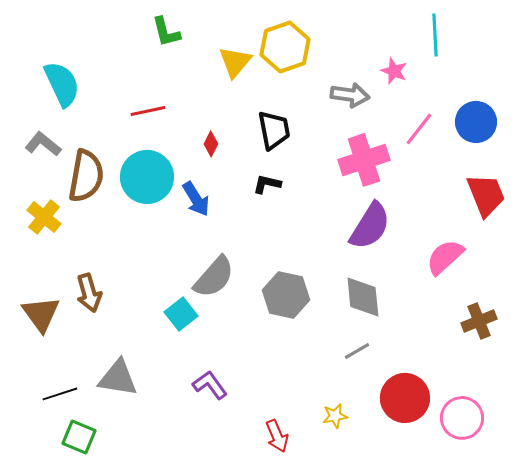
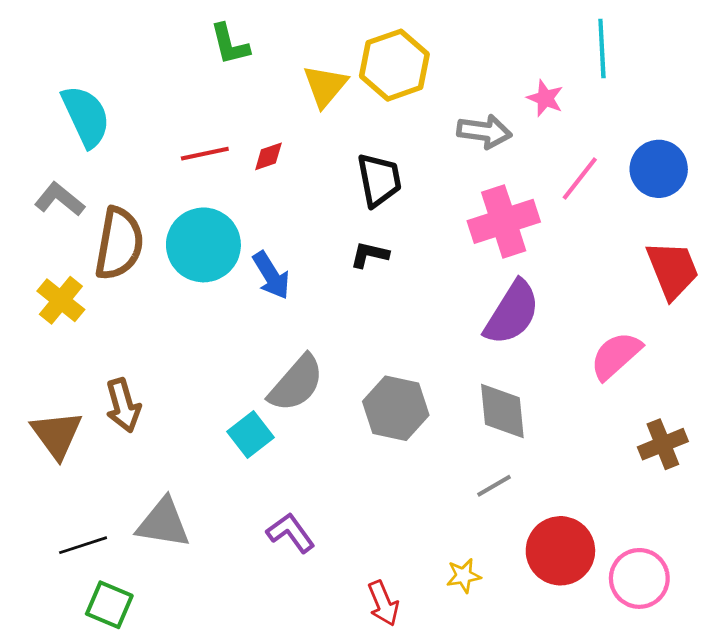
red diamond: (211, 144) -> (268, 156), moved, turned 45

